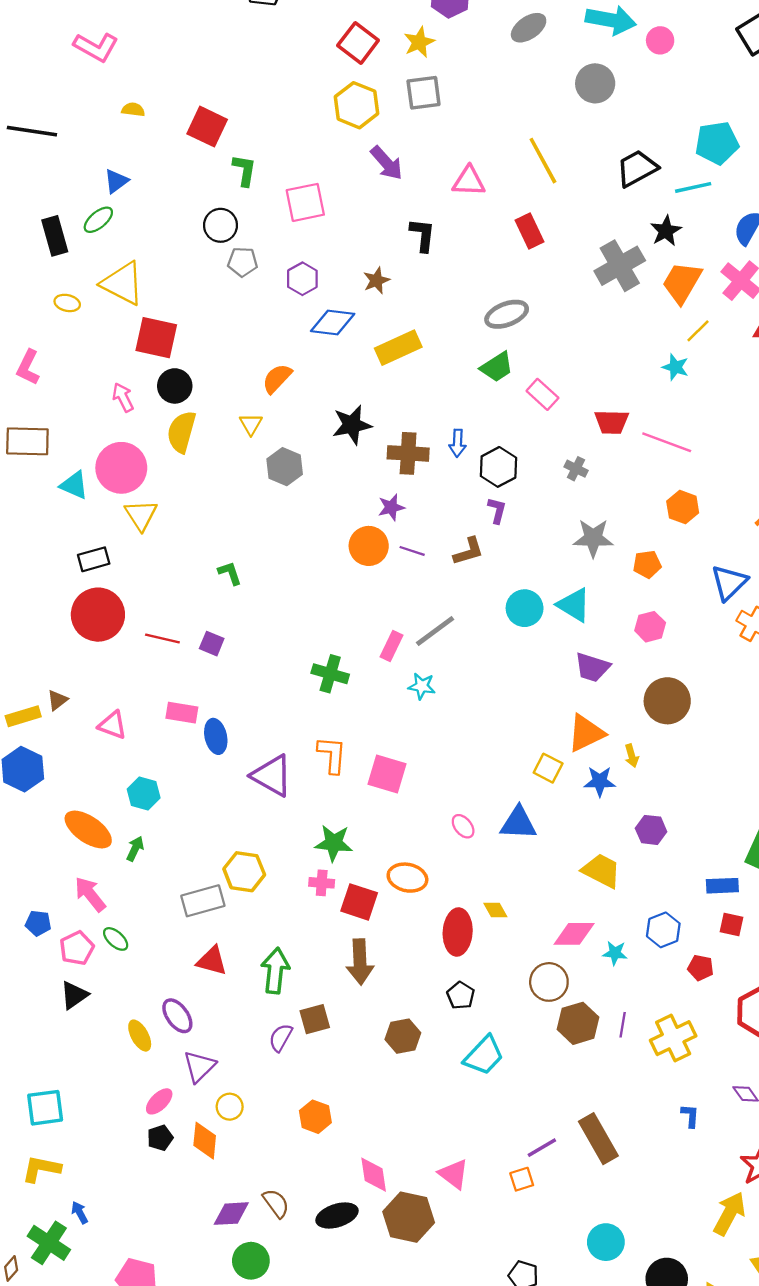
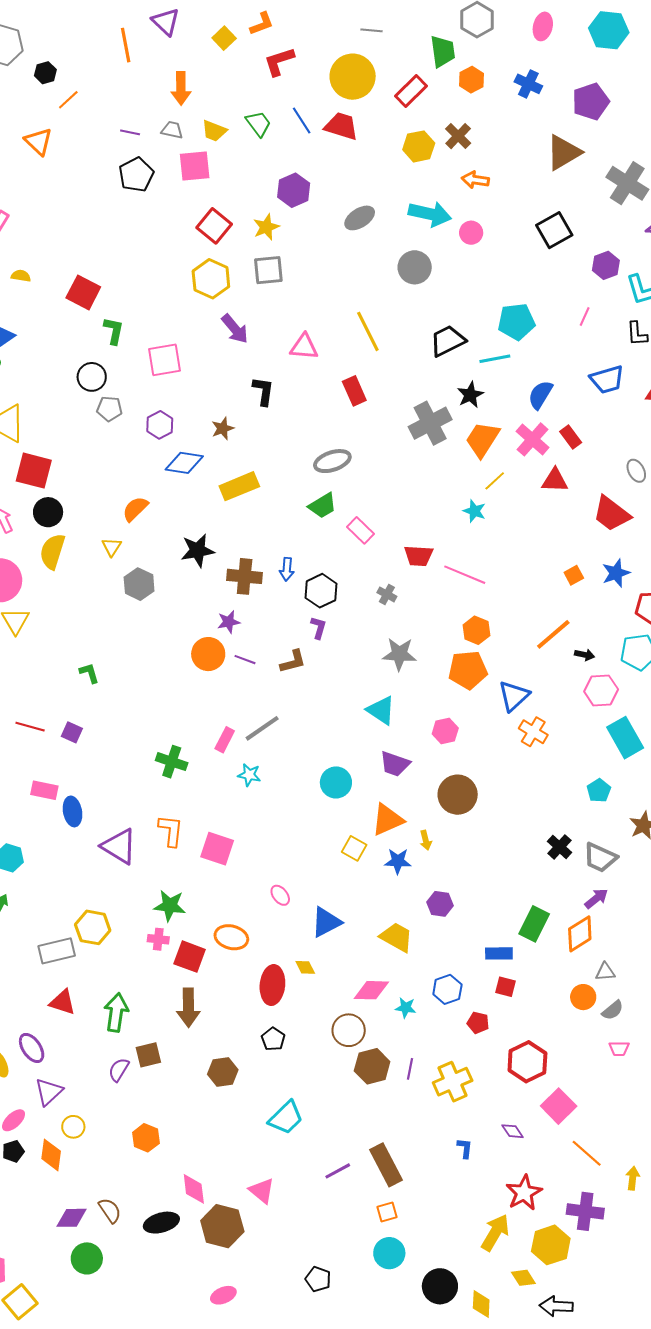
orange pentagon: (647, 564) -> (468, 670), moved, size x1.6
cyan circle: (525, 608) -> (336, 782), moved
blue triangle: (518, 823) -> (326, 922), moved, turned -32
cyan trapezoid: (484, 1056) -> (286, 1118), moved
orange square: (522, 1179) -> (387, 1212), moved

